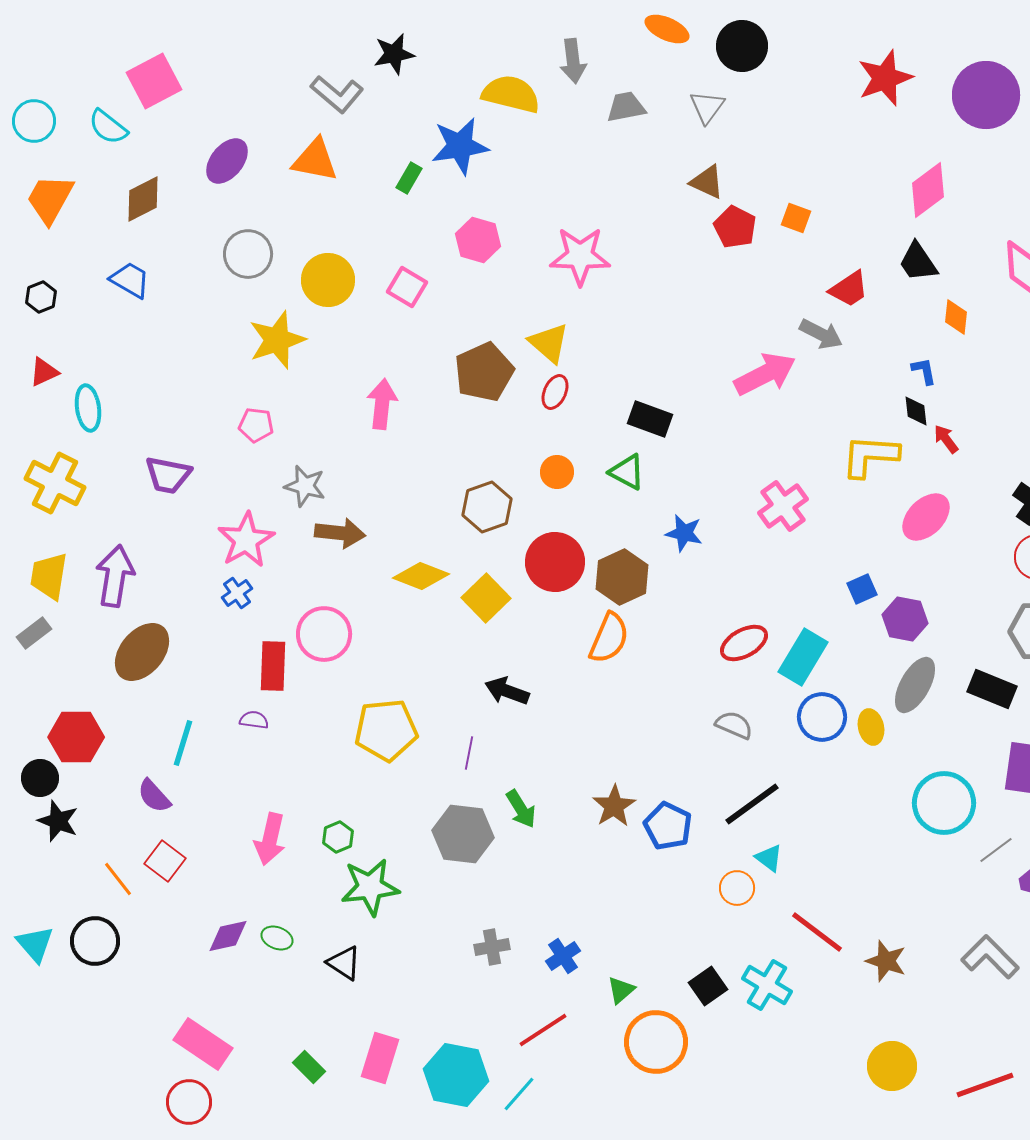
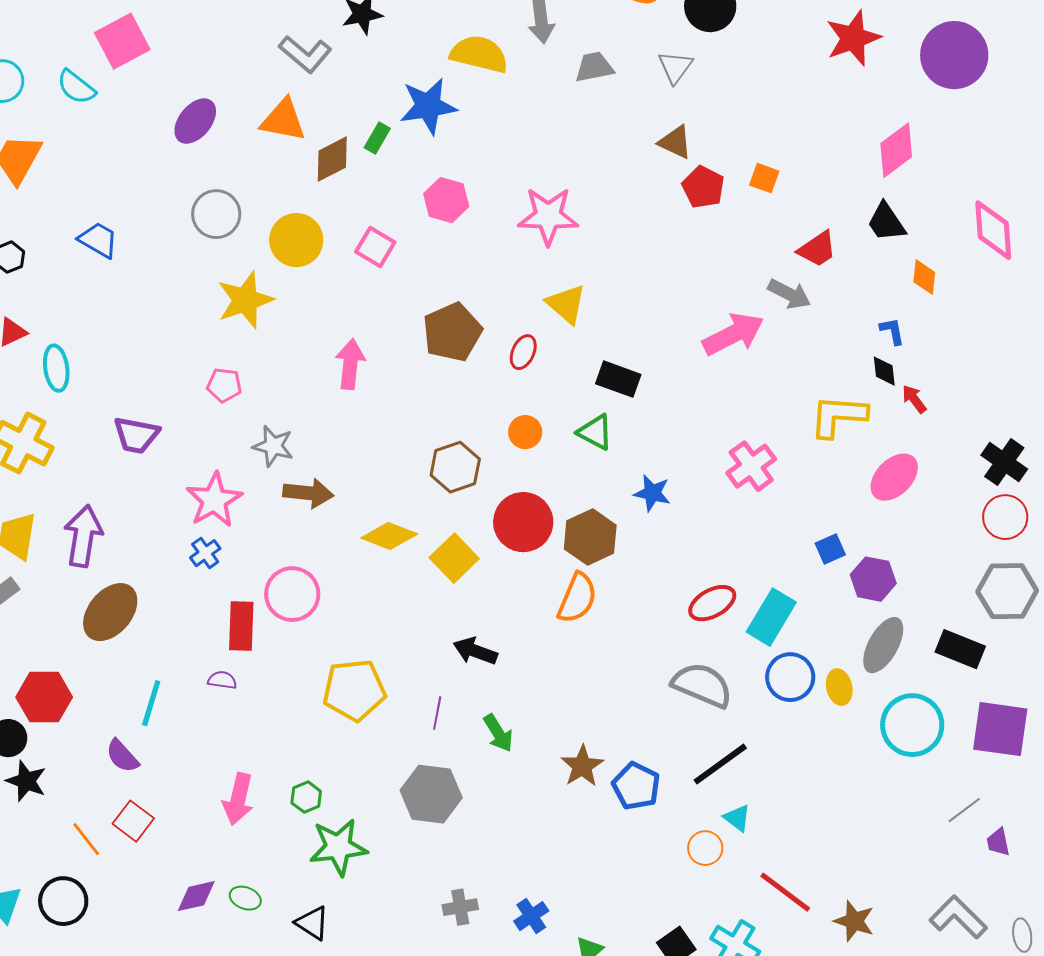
brown diamond: (143, 199) -> (332, 159), moved
yellow triangle: (549, 343) -> (566, 304), moved
gray semicircle: (734, 725) -> (702, 685), size x1.6
cyan circle: (944, 803) -> (912, 725), moved
green arrow: (521, 809) -> (498, 733), moved

